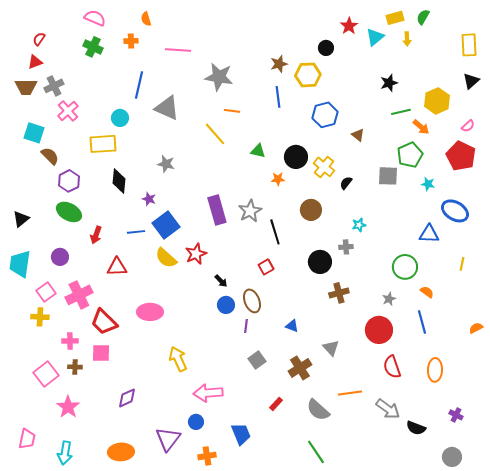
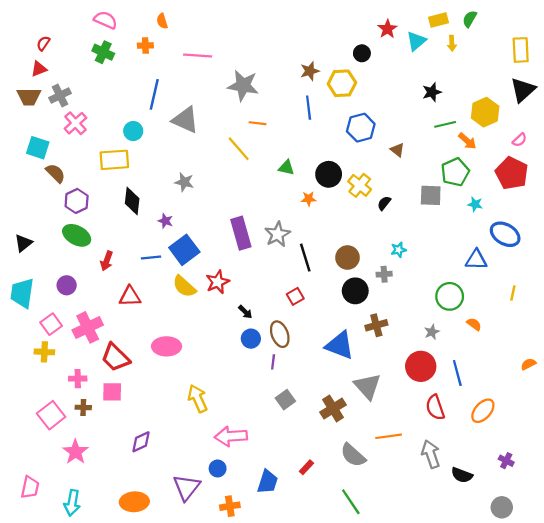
black triangle: (471, 81) -> (523, 90), size x1.4
brown circle: (311, 210) -> (347, 258), moved
blue line: (422, 322) -> (457, 373), moved
blue triangle: (292, 326) -> (340, 345), moved, size x2.0
gray triangle: (331, 348) -> (367, 386), size x1.5
orange ellipse: (435, 370) -> (483, 411), turned 40
red rectangle: (276, 404) -> (306, 467), moved
gray arrow: (388, 409) -> (431, 454), turned -145
blue trapezoid: (241, 434) -> (268, 482), turned 40

